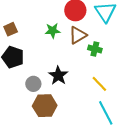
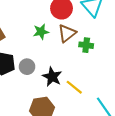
gray circle: (33, 84) -> (27, 67), moved
yellow line: (99, 84) -> (74, 87), moved

